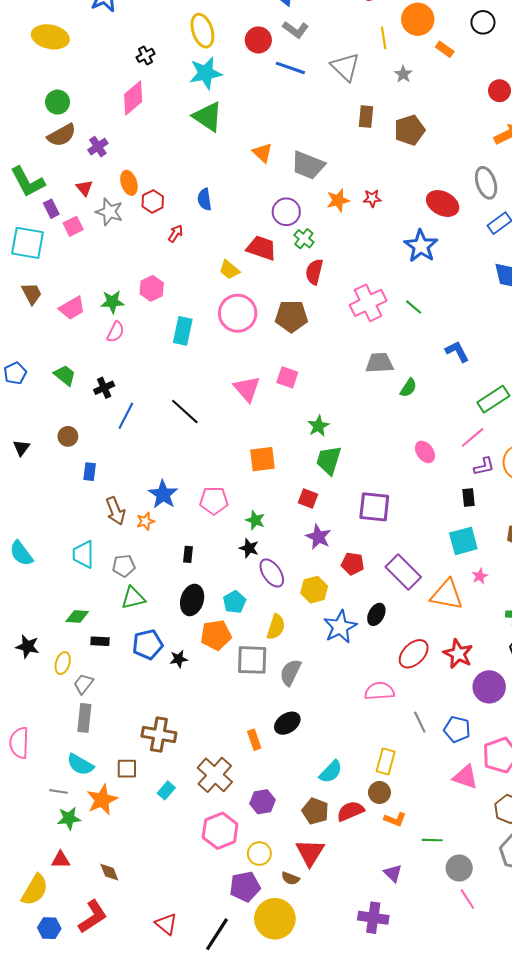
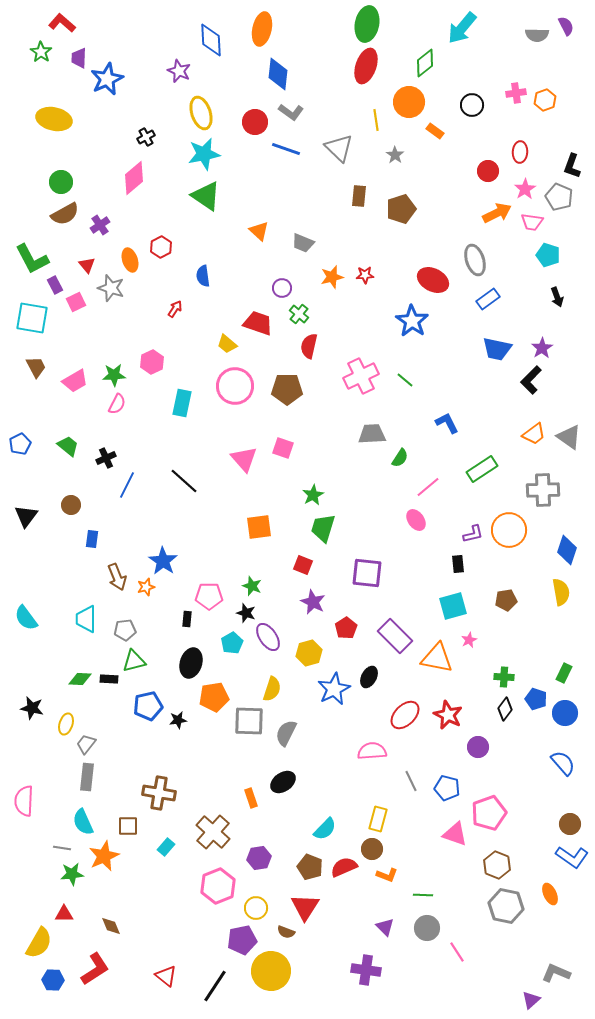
gray trapezoid: (308, 165) -> (303, 243), size x0.7
red hexagon: (153, 201) -> (161, 247), moved
purple circle: (286, 212) -> (282, 288), size x0.7
pink line: (473, 437) -> (428, 487), moved
black triangle: (21, 448) -> (26, 516), size x1.4
pink pentagon: (214, 501) -> (209, 596), moved
red pentagon: (353, 564) -> (346, 628), turned 30
cyan pentagon: (235, 602) -> (232, 643), moved
black rectangle: (100, 641) -> (109, 679), moved
purple circle: (489, 687) -> (478, 747), size x0.7
cyan semicircle: (80, 765) -> (83, 822), turned 36
gray circle: (459, 868) -> (427, 928), moved

